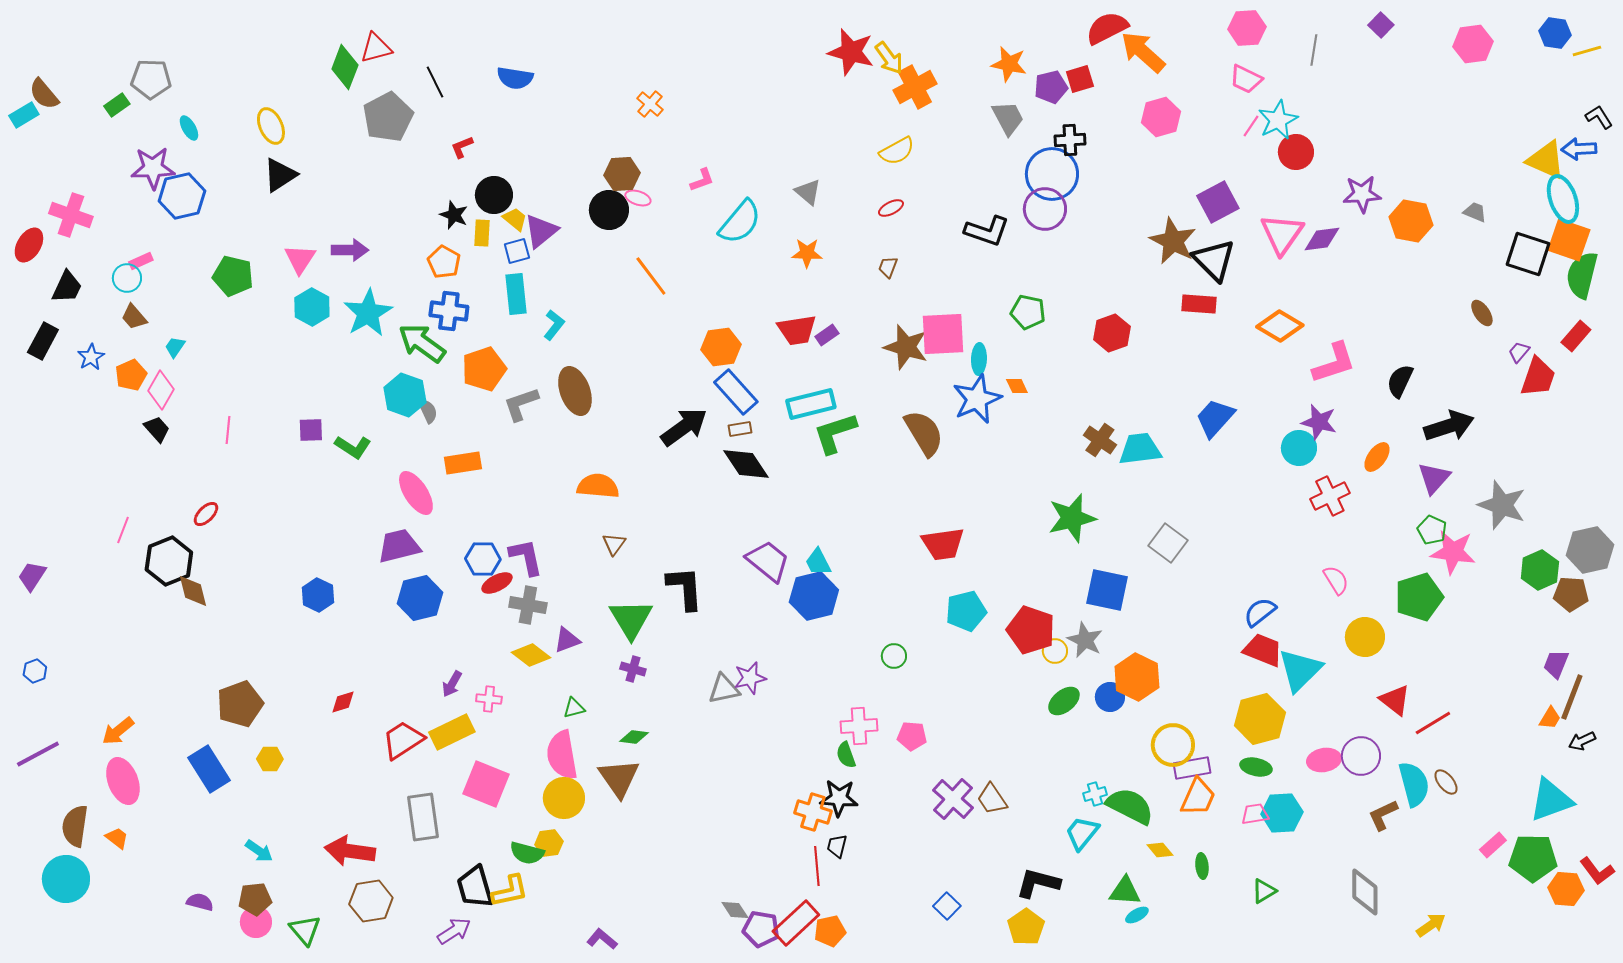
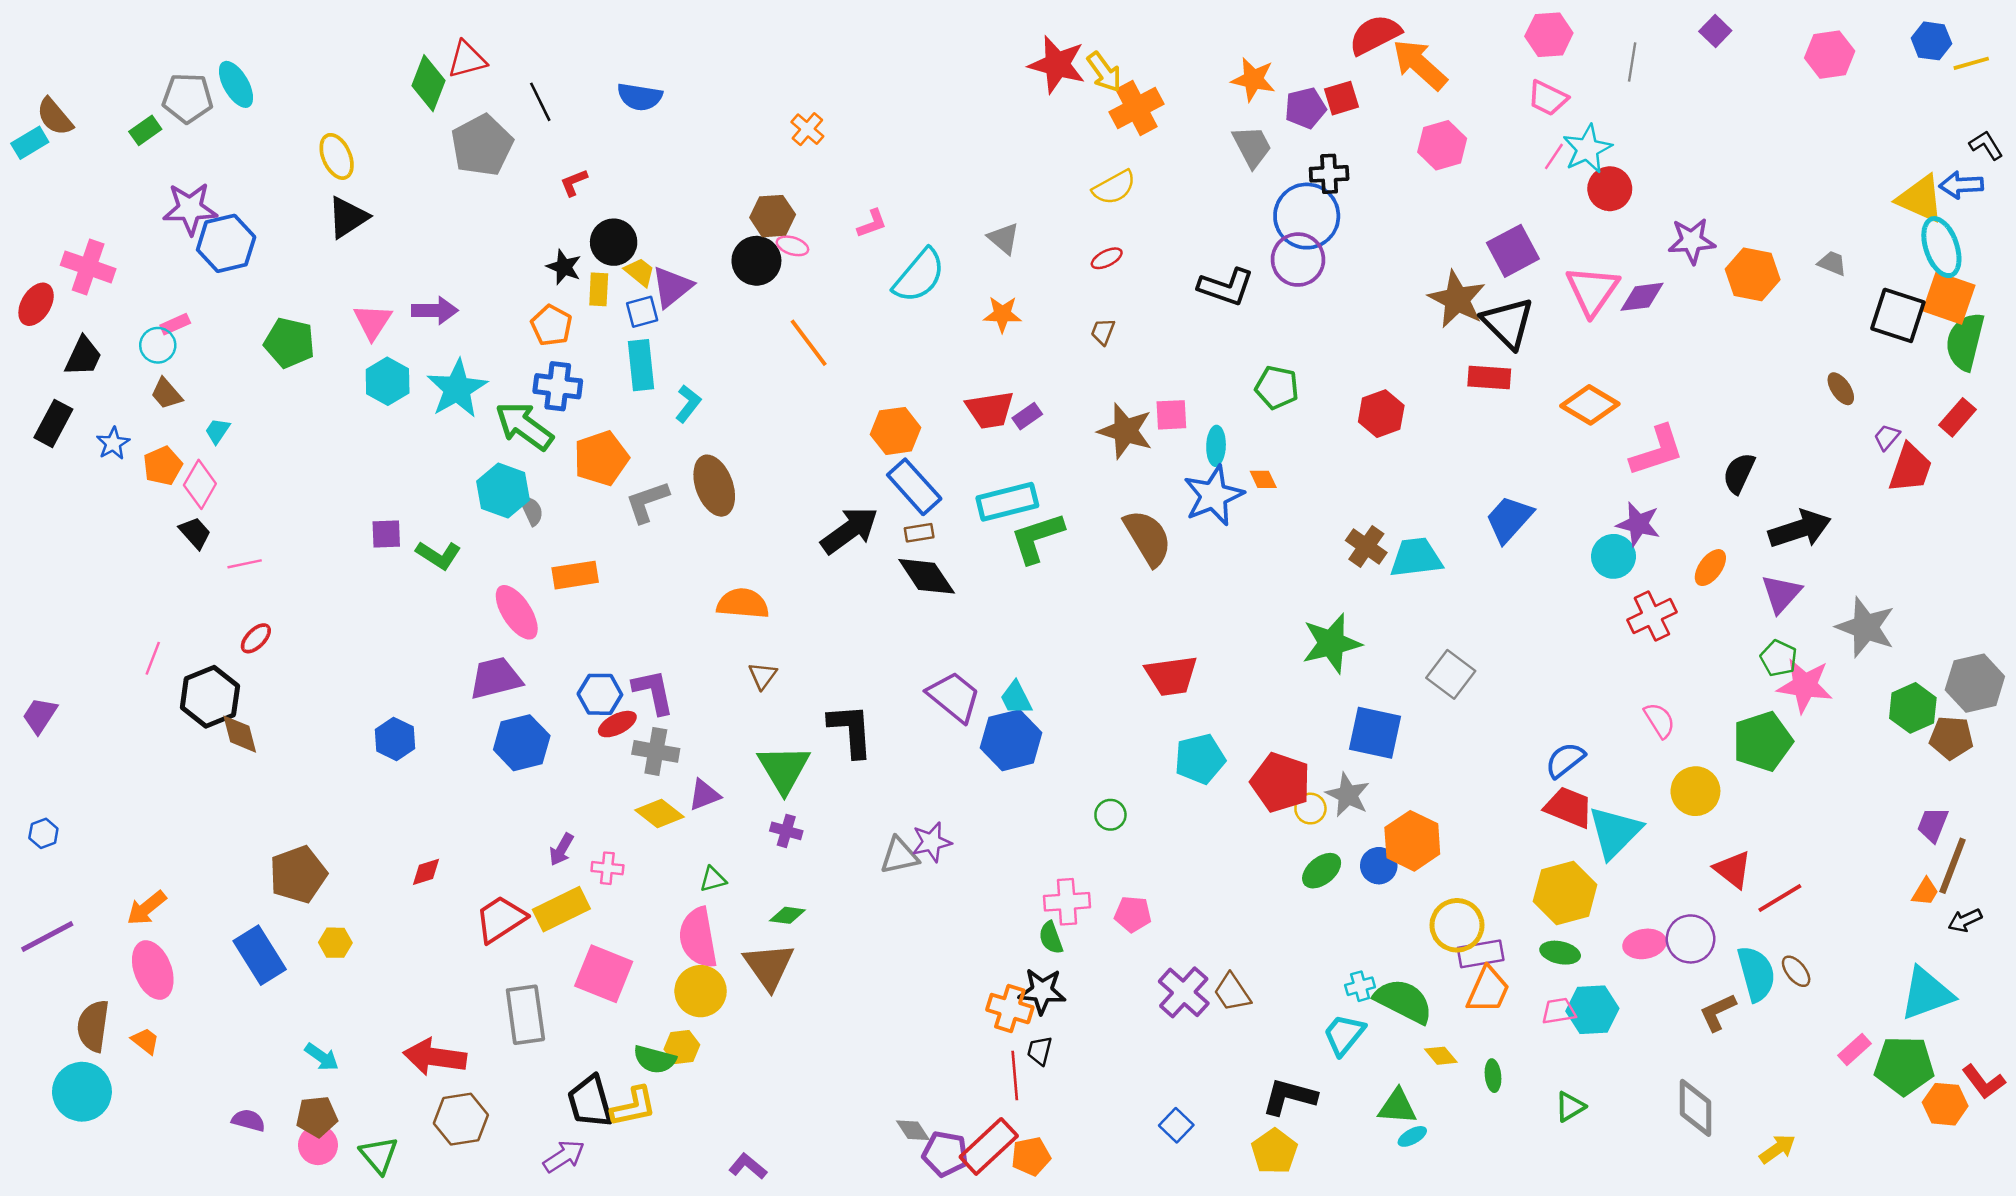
cyan ellipse: (189, 128) -> (236, 84), moved, size x1.5
pink square: (943, 334) -> (1171, 415), size x0.6
pink line: (228, 430) -> (245, 564), moved, turned 72

